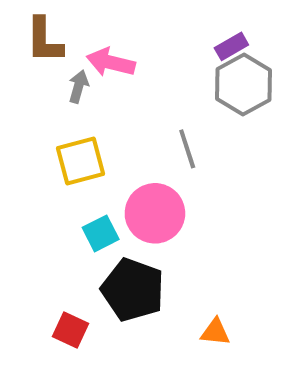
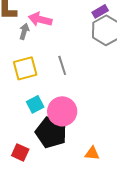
gray line: (187, 149) -> (62, 65), moved
pink circle: (155, 213) -> (62, 111), moved

